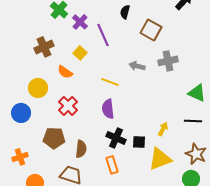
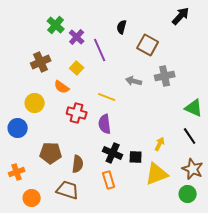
red cross: (68, 106) -> (77, 113), moved, turned -30
black line: (193, 121) -> (190, 136), turned 54

